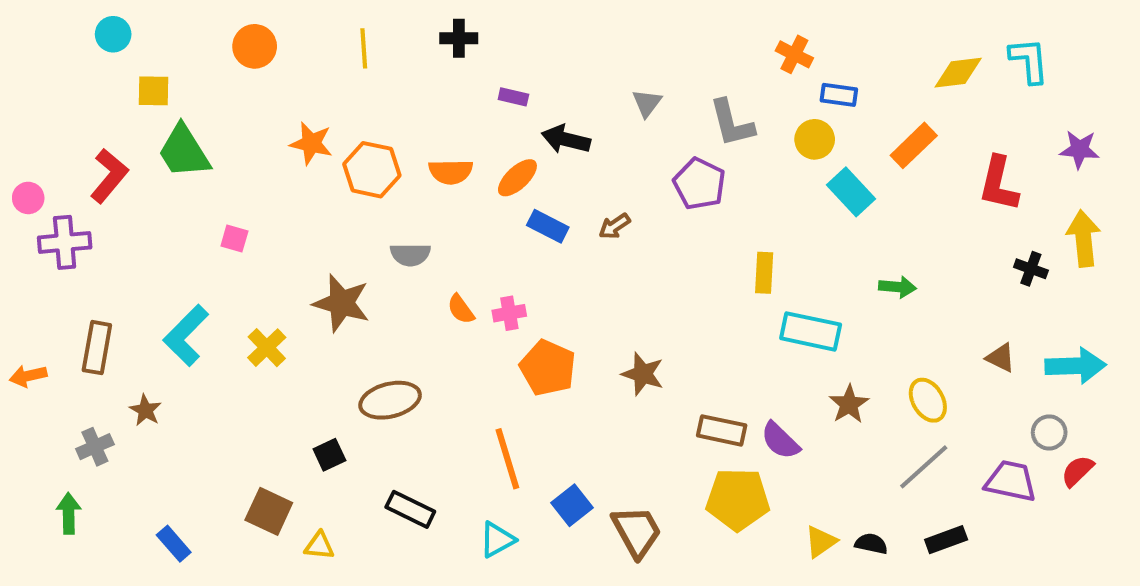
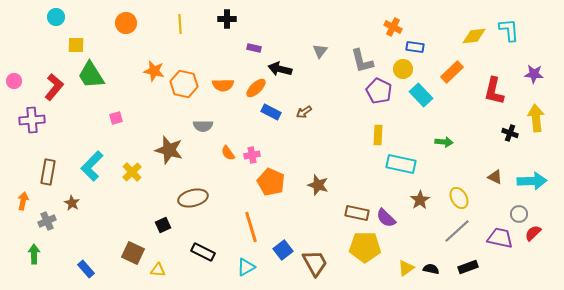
purple pentagon: (699, 184) -> (379, 91), moved
pink circle: (28, 198) -> (14, 81), moved
pink square: (234, 238) -> (116, 118), turned -32
orange arrow: (28, 376) -> (23, 201), moved, turned 114

